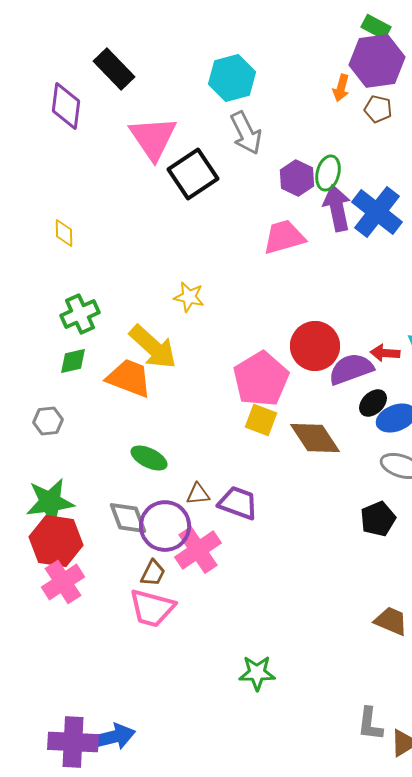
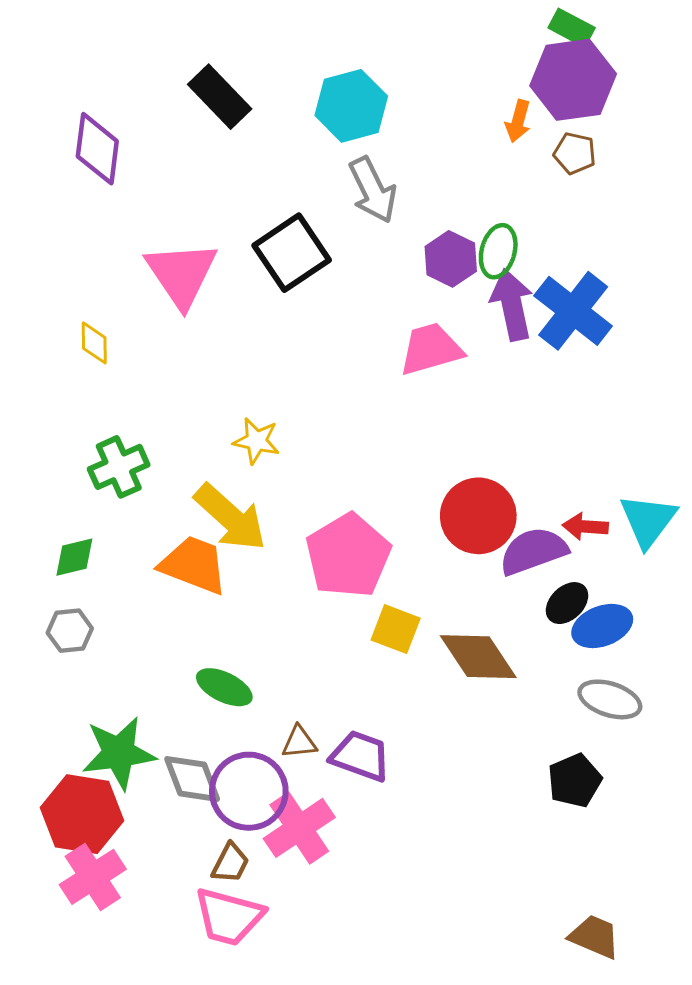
black rectangle: (114, 69) -> (220, 97), moved
pink triangle: (153, 138) -> (181, 274), moved
yellow star: (189, 297) -> (256, 441), moved
green diamond: (73, 361) -> (74, 557), moved
pink pentagon: (261, 379) -> (348, 556), moved
green star: (50, 502) -> (119, 753), moved

